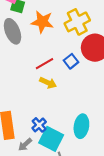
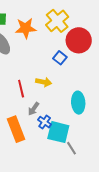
red line: (44, 64) -> (21, 89), moved, turned -60
cyan ellipse: (81, 126) -> (78, 103), moved
gray arrow: (25, 145) -> (34, 109), moved

